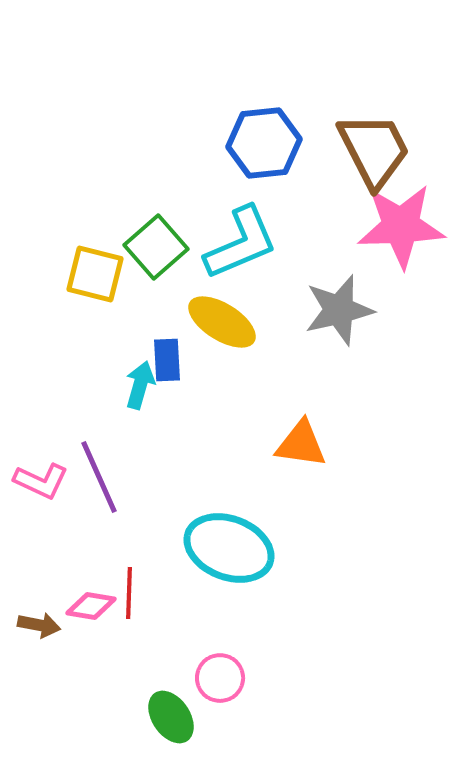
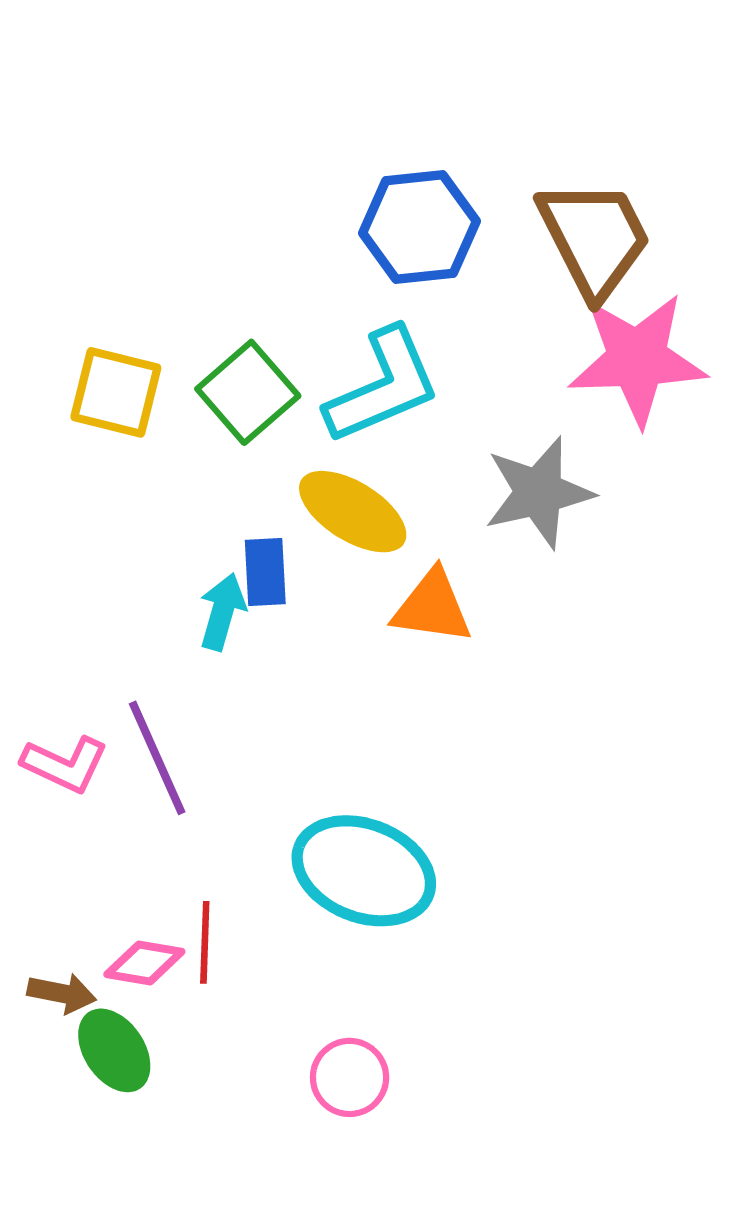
yellow square: (95, 274) -> (116, 392), moved
orange triangle: (301, 444) -> (432, 607), moved
green ellipse: (171, 717) -> (114, 1050), moved

